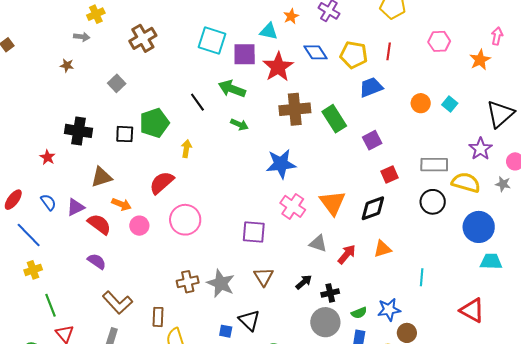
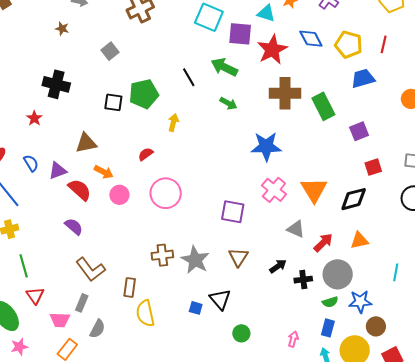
black cross: (79, 131) -> (56, 84), moved
red semicircle: (162, 183) -> (146, 154), size x0.6
gray circle: (325, 322) -> (338, 274), moved

